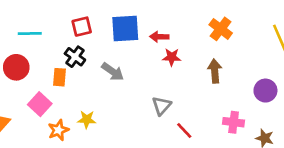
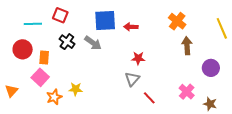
red square: (82, 27) -> (60, 15), moved, turned 35
red star: (172, 57) -> (138, 58), moved
brown arrow: (215, 71) -> (187, 46), moved
gray arrow: (113, 72) -> (93, 43), moved
orange rectangle: (59, 77) -> (44, 57), moved
pink cross: (234, 122) -> (187, 92), turned 35

